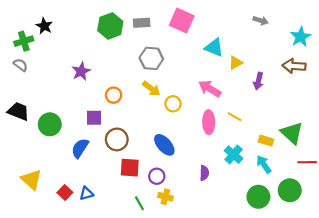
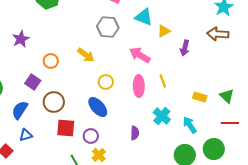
gray hexagon: (151, 58) -> (108, 27), moved
yellow circle: (173, 104) -> (106, 82), moved
yellow line: (235, 117) -> (163, 81), turned 40
purple square: (94, 118) -> (33, 82), turned 35
green triangle: (292, 133) -> (227, 96), moved, size x0.7
yellow rectangle: (266, 141) -> (200, 97), moved
blue triangle: (86, 194) -> (26, 135), moved
yellow cross: (165, 197) -> (99, 155), turned 32

